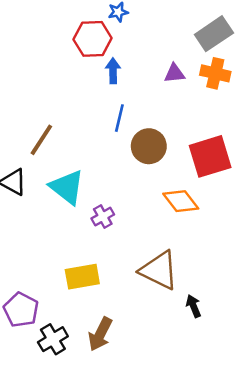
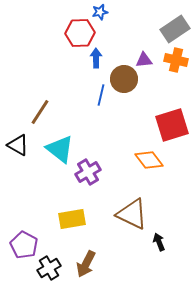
brown circle: (149, 146) -> (124, 79), moved
purple cross: (103, 217) -> (88, 172), size x1.4

